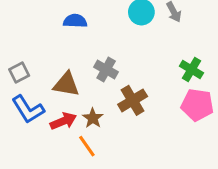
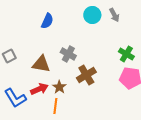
blue semicircle: (75, 21) -> (47, 21), turned 112
blue L-shape: (28, 109) -> (15, 98), moved
orange line: (87, 146) -> (55, 106), turned 42

